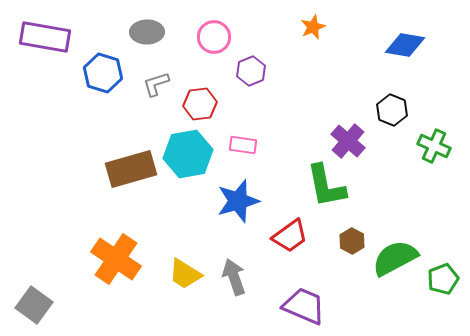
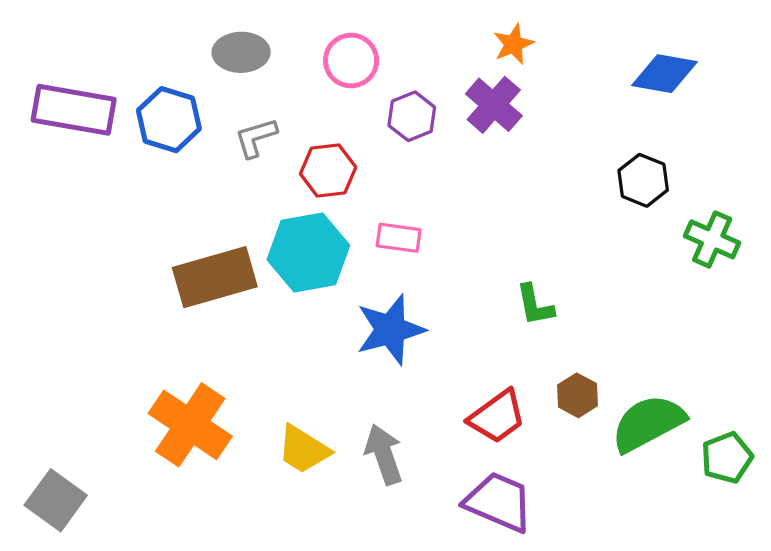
purple rectangle: (45, 37) -> (74, 110), moved
purple cross: (348, 141) -> (494, 105), moved
green L-shape: (326, 186) -> (535, 305), size x0.6
red trapezoid: (290, 236) -> (497, 417), moved

